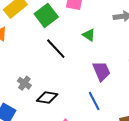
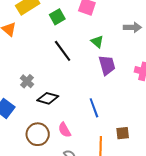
green square: (46, 15) -> (57, 17), size x0.7
purple trapezoid: (102, 71) -> (107, 65), moved

